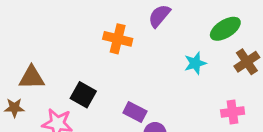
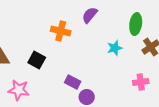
green ellipse: (225, 29) -> (136, 24), turned -50
black square: (83, 95) -> (37, 60), moved

